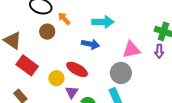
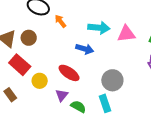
brown circle: (47, 32) -> (29, 38), moved
pink triangle: (131, 50) -> (126, 34), moved
yellow circle: (56, 78) -> (40, 81), moved

